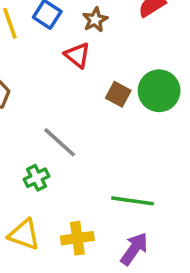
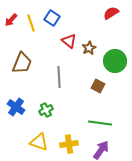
brown star: (95, 20) -> (89, 48), moved
brown square: (118, 94) -> (98, 86), moved
gray line: (60, 142) -> (59, 77), moved, turned 45

